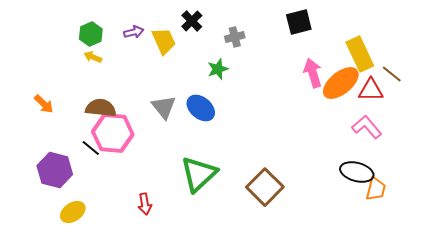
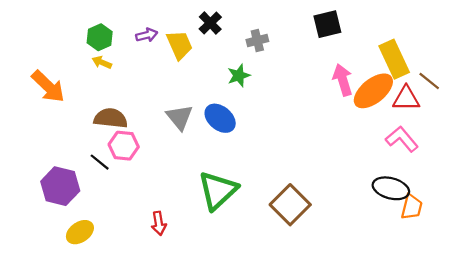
orange arrow: (44, 104) -> (48, 86), moved, size x1.6
pink hexagon: (113, 133) -> (124, 146), size x0.7

